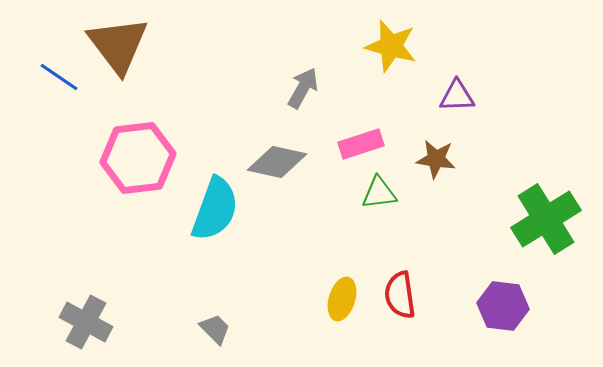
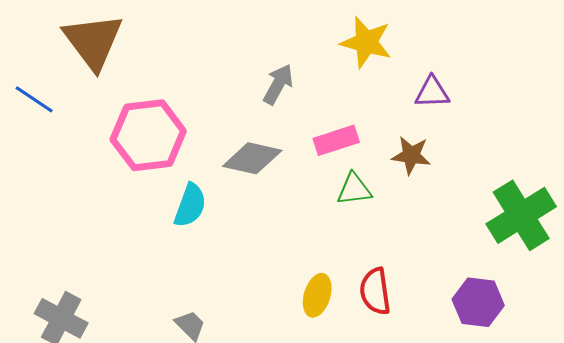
blue line: (59, 77) -> (34, 99), moved
pink hexagon: (138, 158) -> (148, 135), moved
cyan semicircle: (215, 209) -> (190, 205), size x0.7

